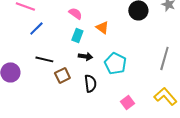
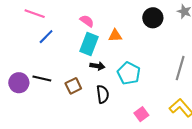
orange triangle: (102, 27) -> (115, 36), turned -40
cyan rectangle: (77, 35) -> (89, 44), size x1.5
black line: (44, 59) -> (42, 79), moved

